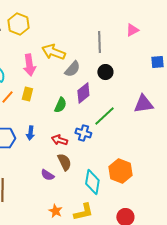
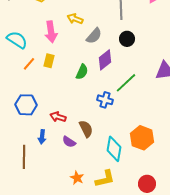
yellow arrow: (53, 52) -> (75, 19), size x0.7
blue arrow: (30, 133) -> (42, 137), moved
red arrow: (59, 140) -> (58, 117), moved

